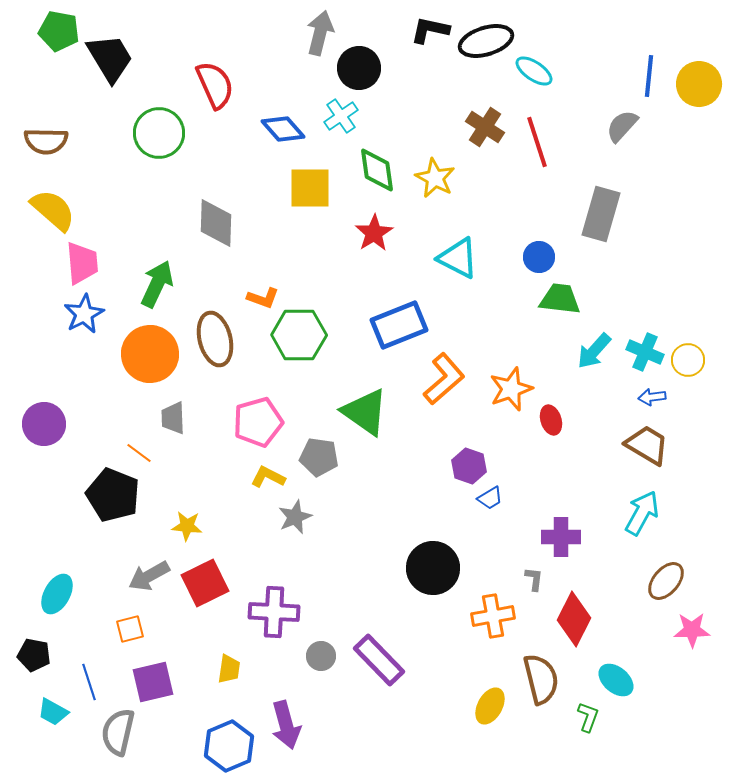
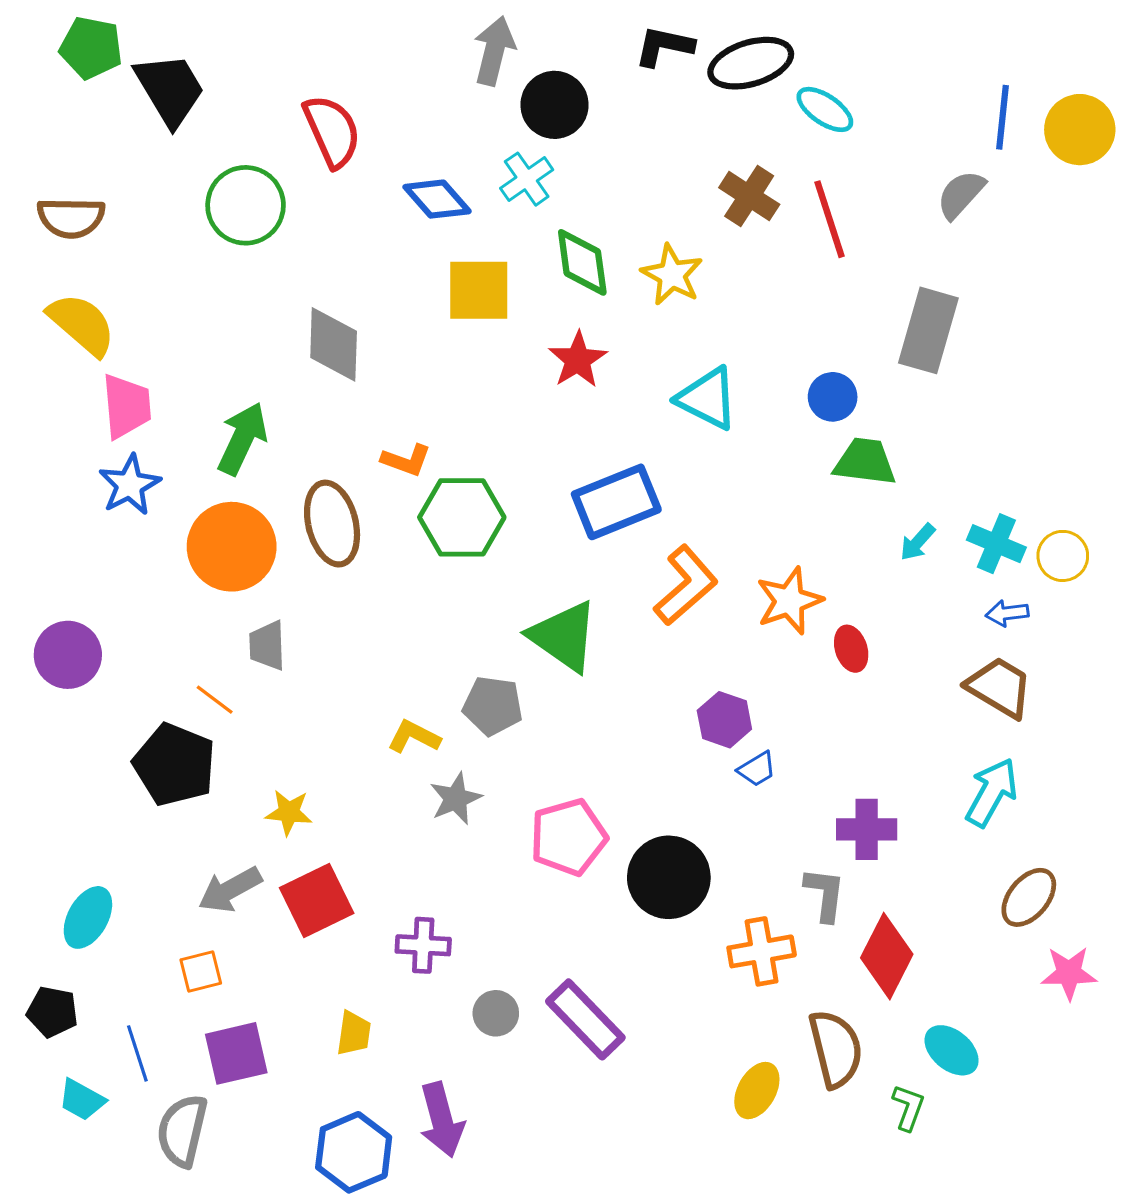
cyan arrow: (594, 351) -> (918, 542), size x0.7
pink pentagon: (258, 422) -> (568, 837), moved
gray L-shape: (534, 579) -> (825, 894), size x1.5
purple cross: (274, 612) -> (423, 945), size x0.7

